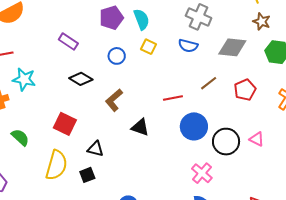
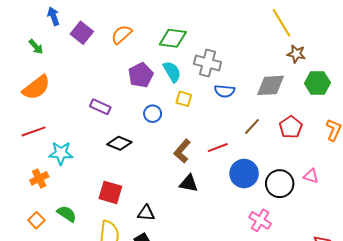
gray cross: (199, 17) -> (208, 63), moved
brown L-shape: (114, 100) -> (182, 151), moved

